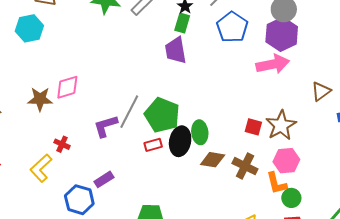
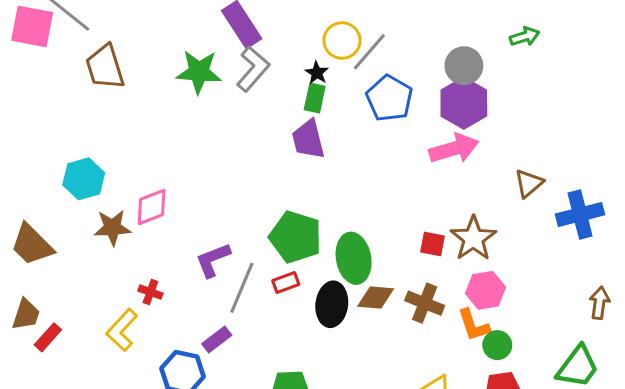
cyan hexagon: (29, 28) -> (84, 179), moved
gray line: (129, 112) -> (242, 288), moved
green ellipse: (200, 132) -> (354, 258), size x1.4
black ellipse: (180, 141) -> (332, 304), moved

